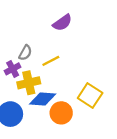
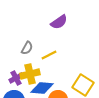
purple cross: (13, 69) -> (16, 78), moved

